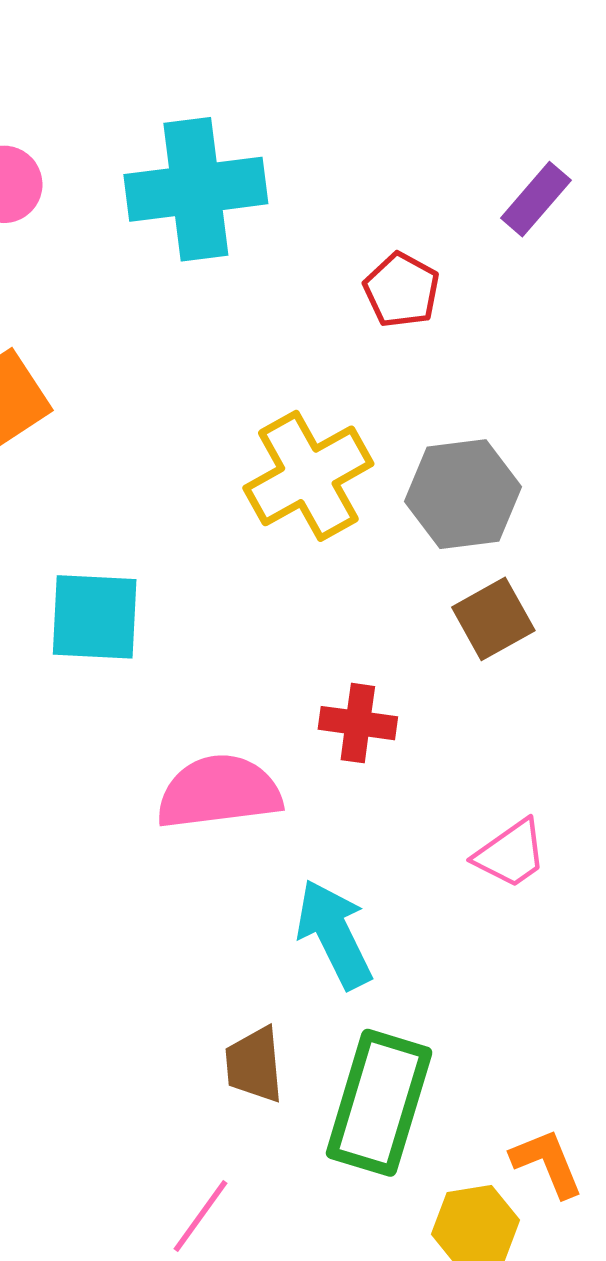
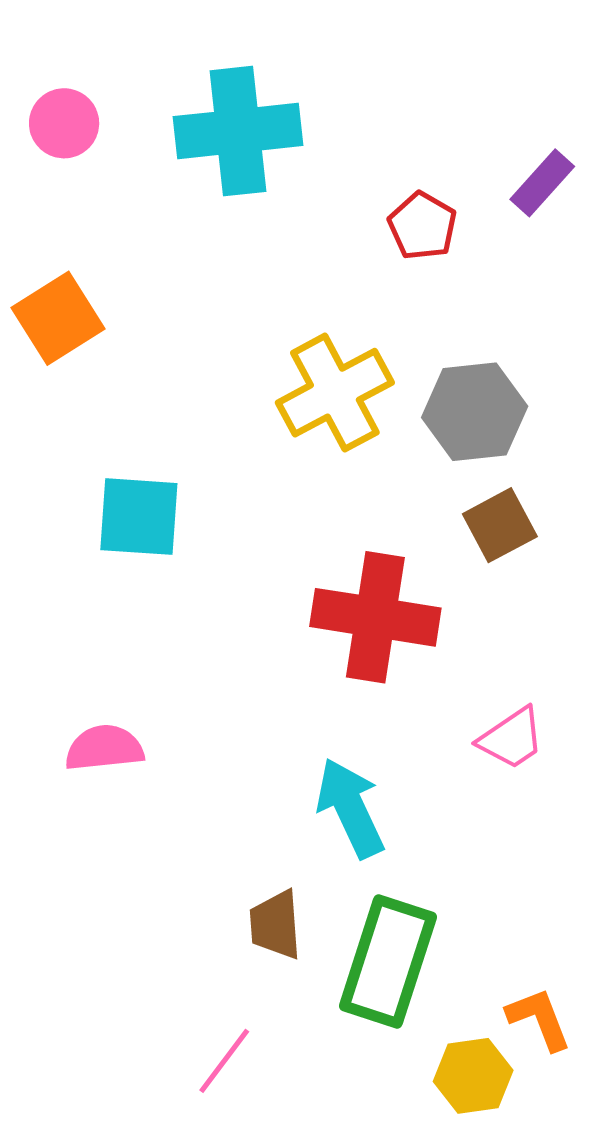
purple rectangle: (536, 199) -> (542, 183), moved
red cross: (358, 723) -> (375, 617), size x1.8
pink semicircle: (219, 792) -> (104, 748), moved, size x0.7

